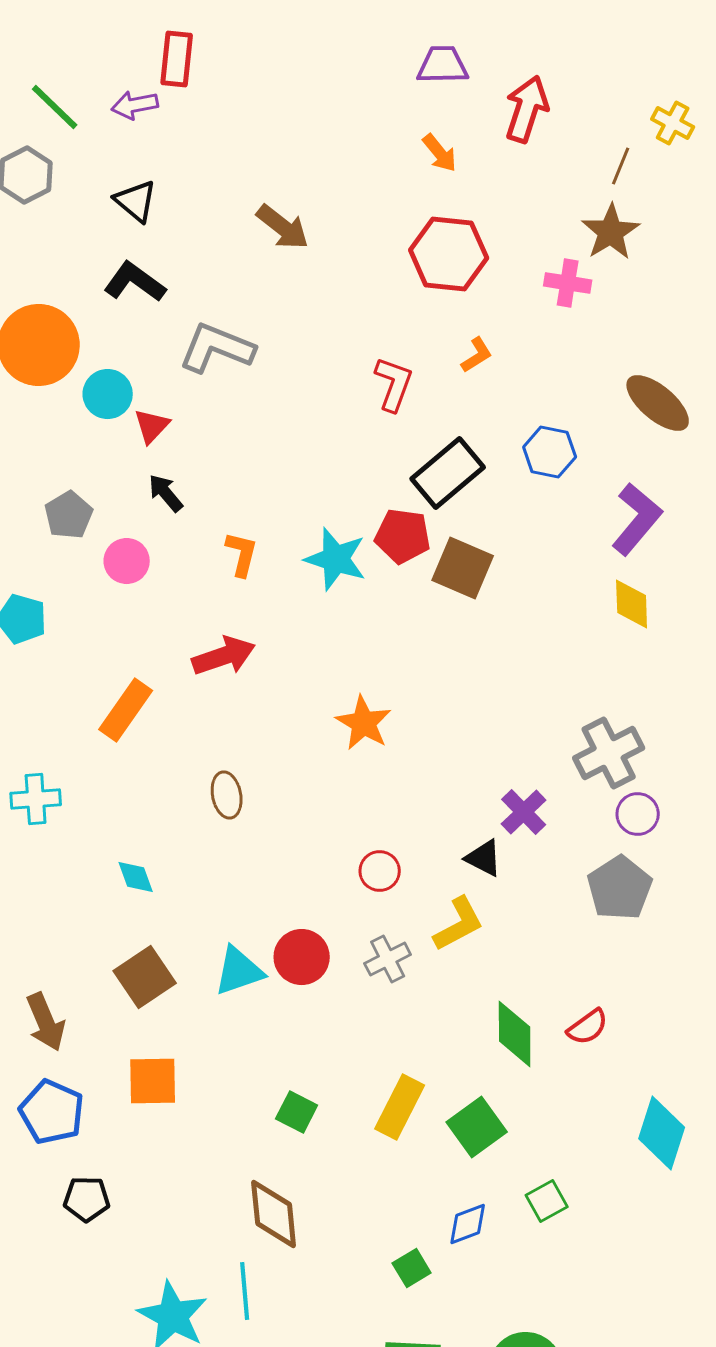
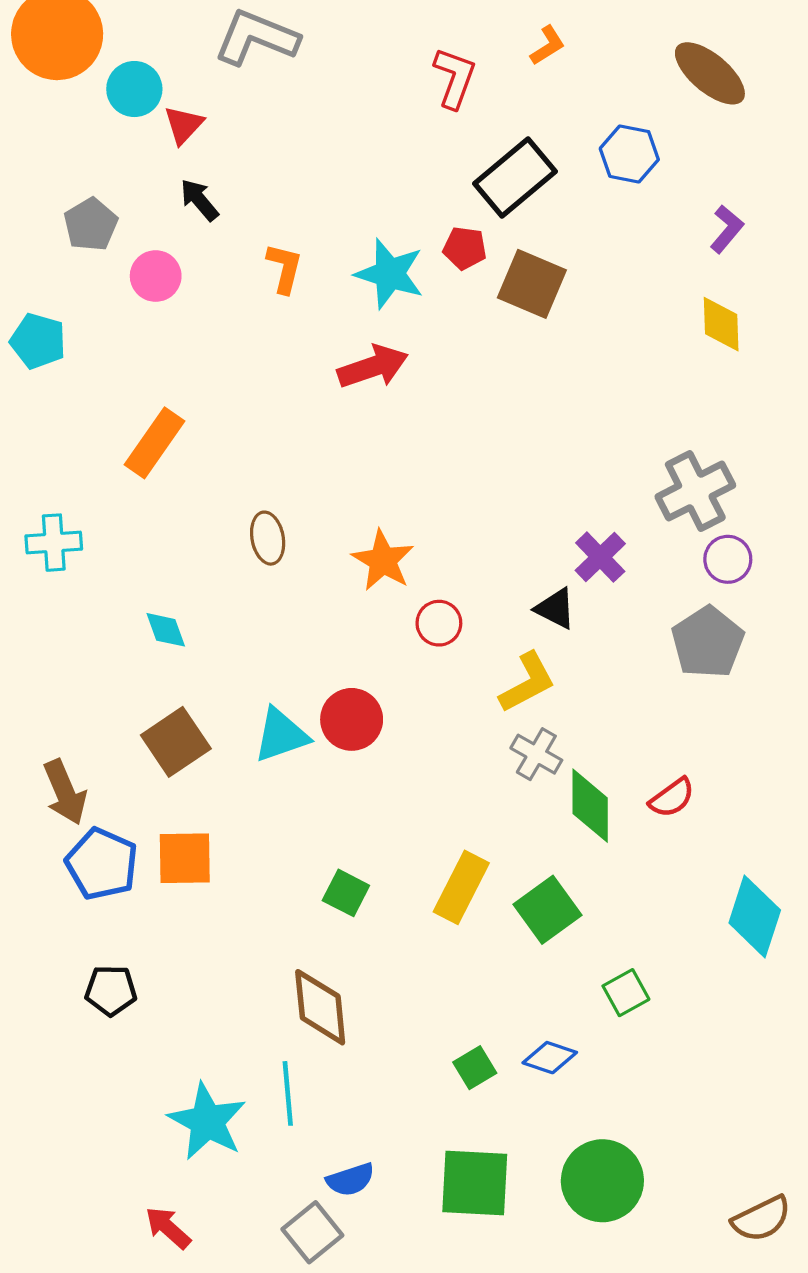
brown ellipse: (658, 403) -> (710, 73), moved
purple L-shape: (637, 519) -> (727, 229), size x0.6
red pentagon: (403, 536) -> (465, 248), size x0.7
red arrow: (224, 656) -> (373, 367), moved
orange star: (364, 723) -> (383, 560), moved
gray cross: (388, 959) -> (536, 754), moved, turned -33
blue pentagon: (52, 1112) -> (102, 864), moved
blue diamond: (468, 1224) -> (550, 1058), moved, turned 39

